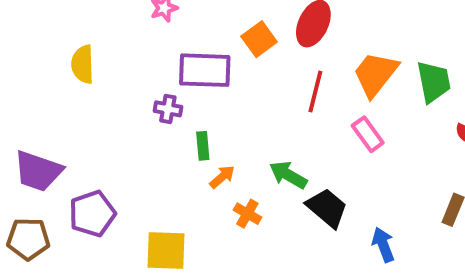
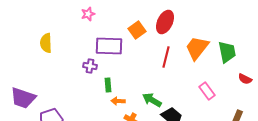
pink rectangle: (368, 134) -> (207, 91), moved
orange arrow: (222, 177) -> (118, 101), turned -136

